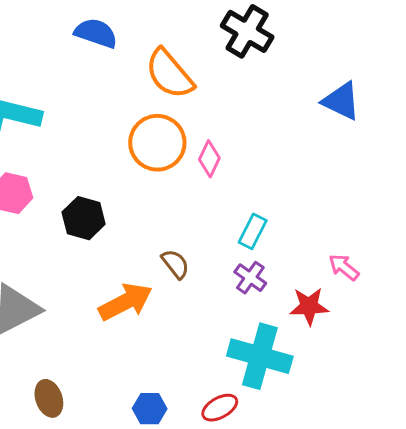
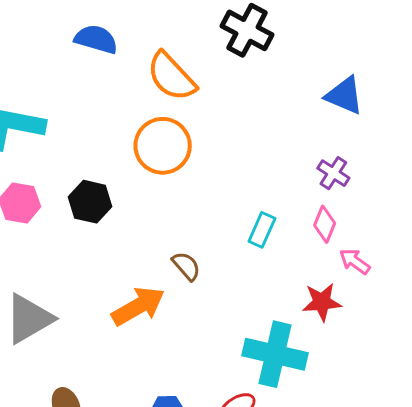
pink diamond: (209, 159) -> (325, 224), moved
black hexagon: (84, 218) -> (90, 202), moved
purple cross: (250, 278) -> (333, 173), moved

